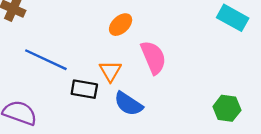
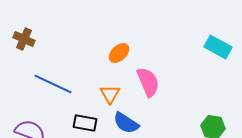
black rectangle: (84, 89) -> (85, 123), moved

